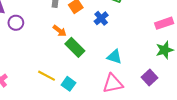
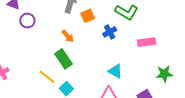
pink rectangle: (164, 23) -> (147, 42), moved
green rectangle: (75, 47) -> (64, 59), moved

